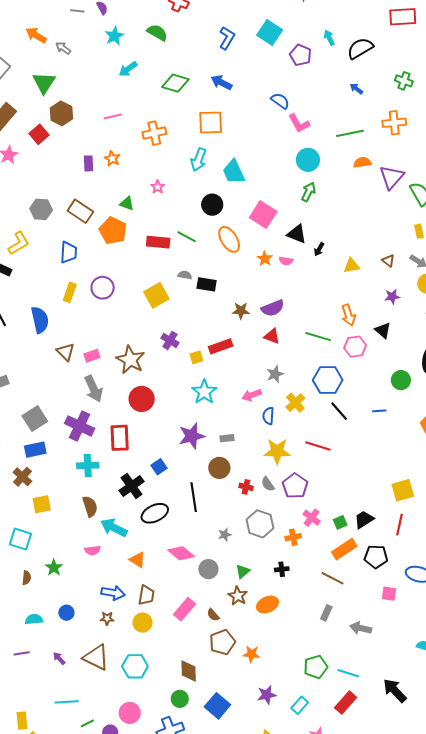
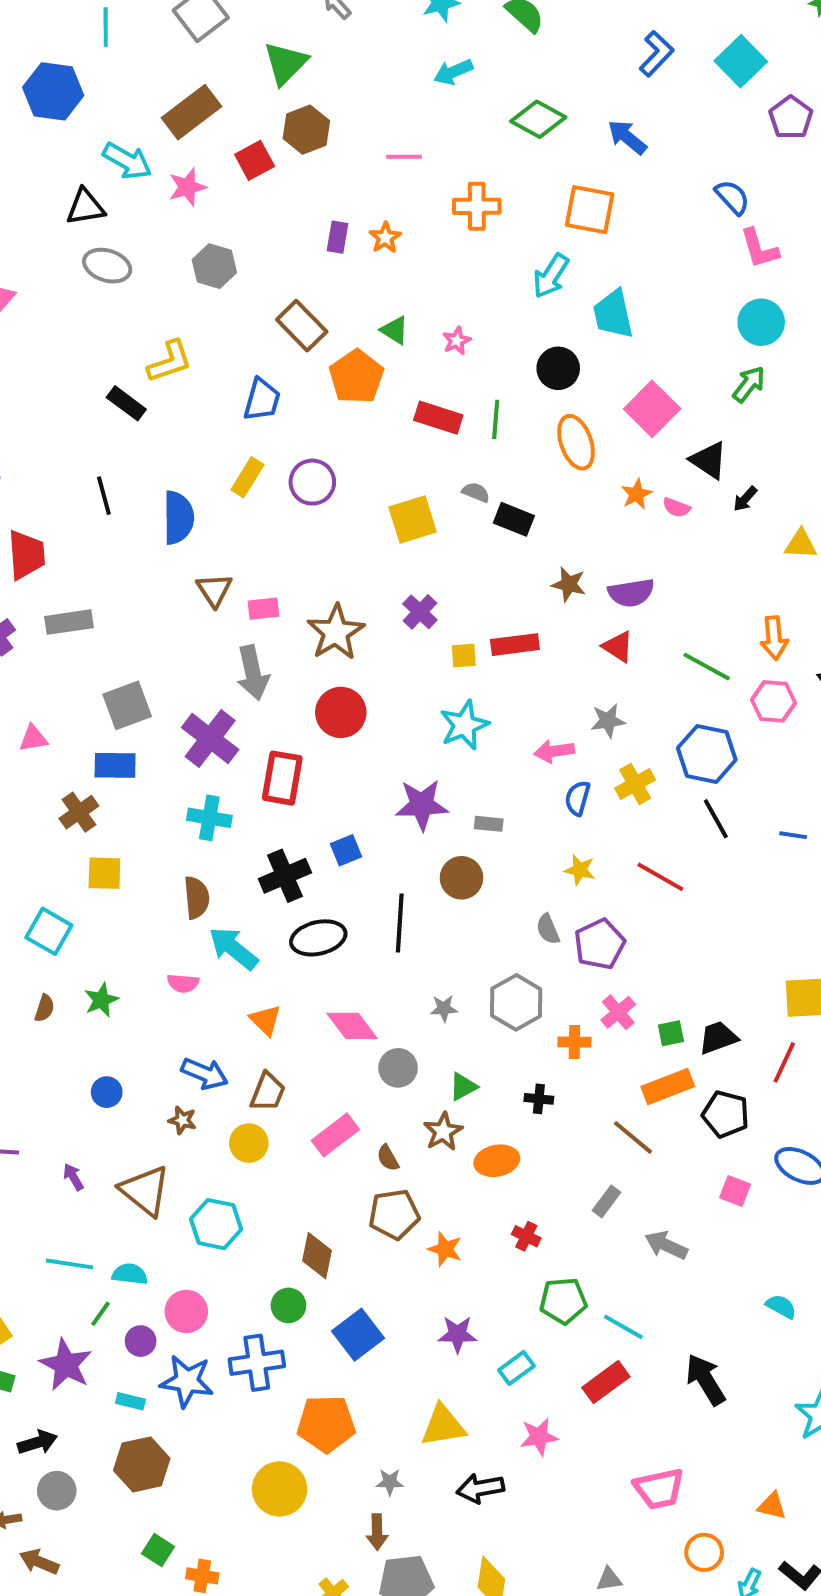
pink star: (158, 187) -> (457, 341), moved
gray hexagon: (41, 209) -> (214, 266), moved
green line: (187, 237) -> (496, 419), turned 54
yellow star: (277, 451) -> (580, 870), size x0.6
red cross: (246, 487) -> (526, 1236), moved
cyan semicircle: (34, 619) -> (130, 1274), moved
green line: (87, 723) -> (101, 1314), turned -40

